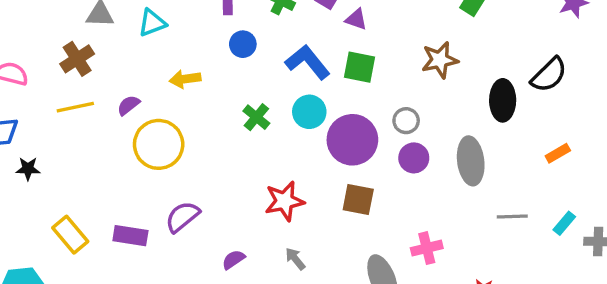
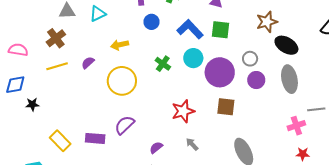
black ellipse: (503, 100) -> (286, 45), moved, turned -55
yellow circle: (159, 144) -> (122, 81), moved
pink cross: (427, 248) -> (296, 126), moved

